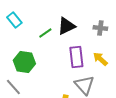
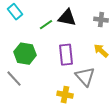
black triangle: (66, 26) -> (67, 18), turned 36
purple rectangle: (76, 57) -> (66, 55), moved

